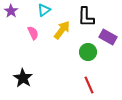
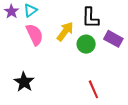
cyan triangle: (44, 10) -> (30, 10), moved
pink semicircle: (33, 33) -> (35, 35), size x1.5
green circle: (88, 52) -> (86, 44), moved

